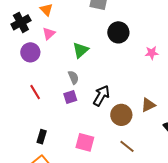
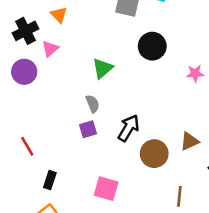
pink triangle: (49, 33) -> (50, 49), moved
purple circle: (30, 52) -> (24, 72), moved
red line: (35, 92) -> (27, 146), moved
brown line: (127, 146) -> (179, 196), moved, turned 56

